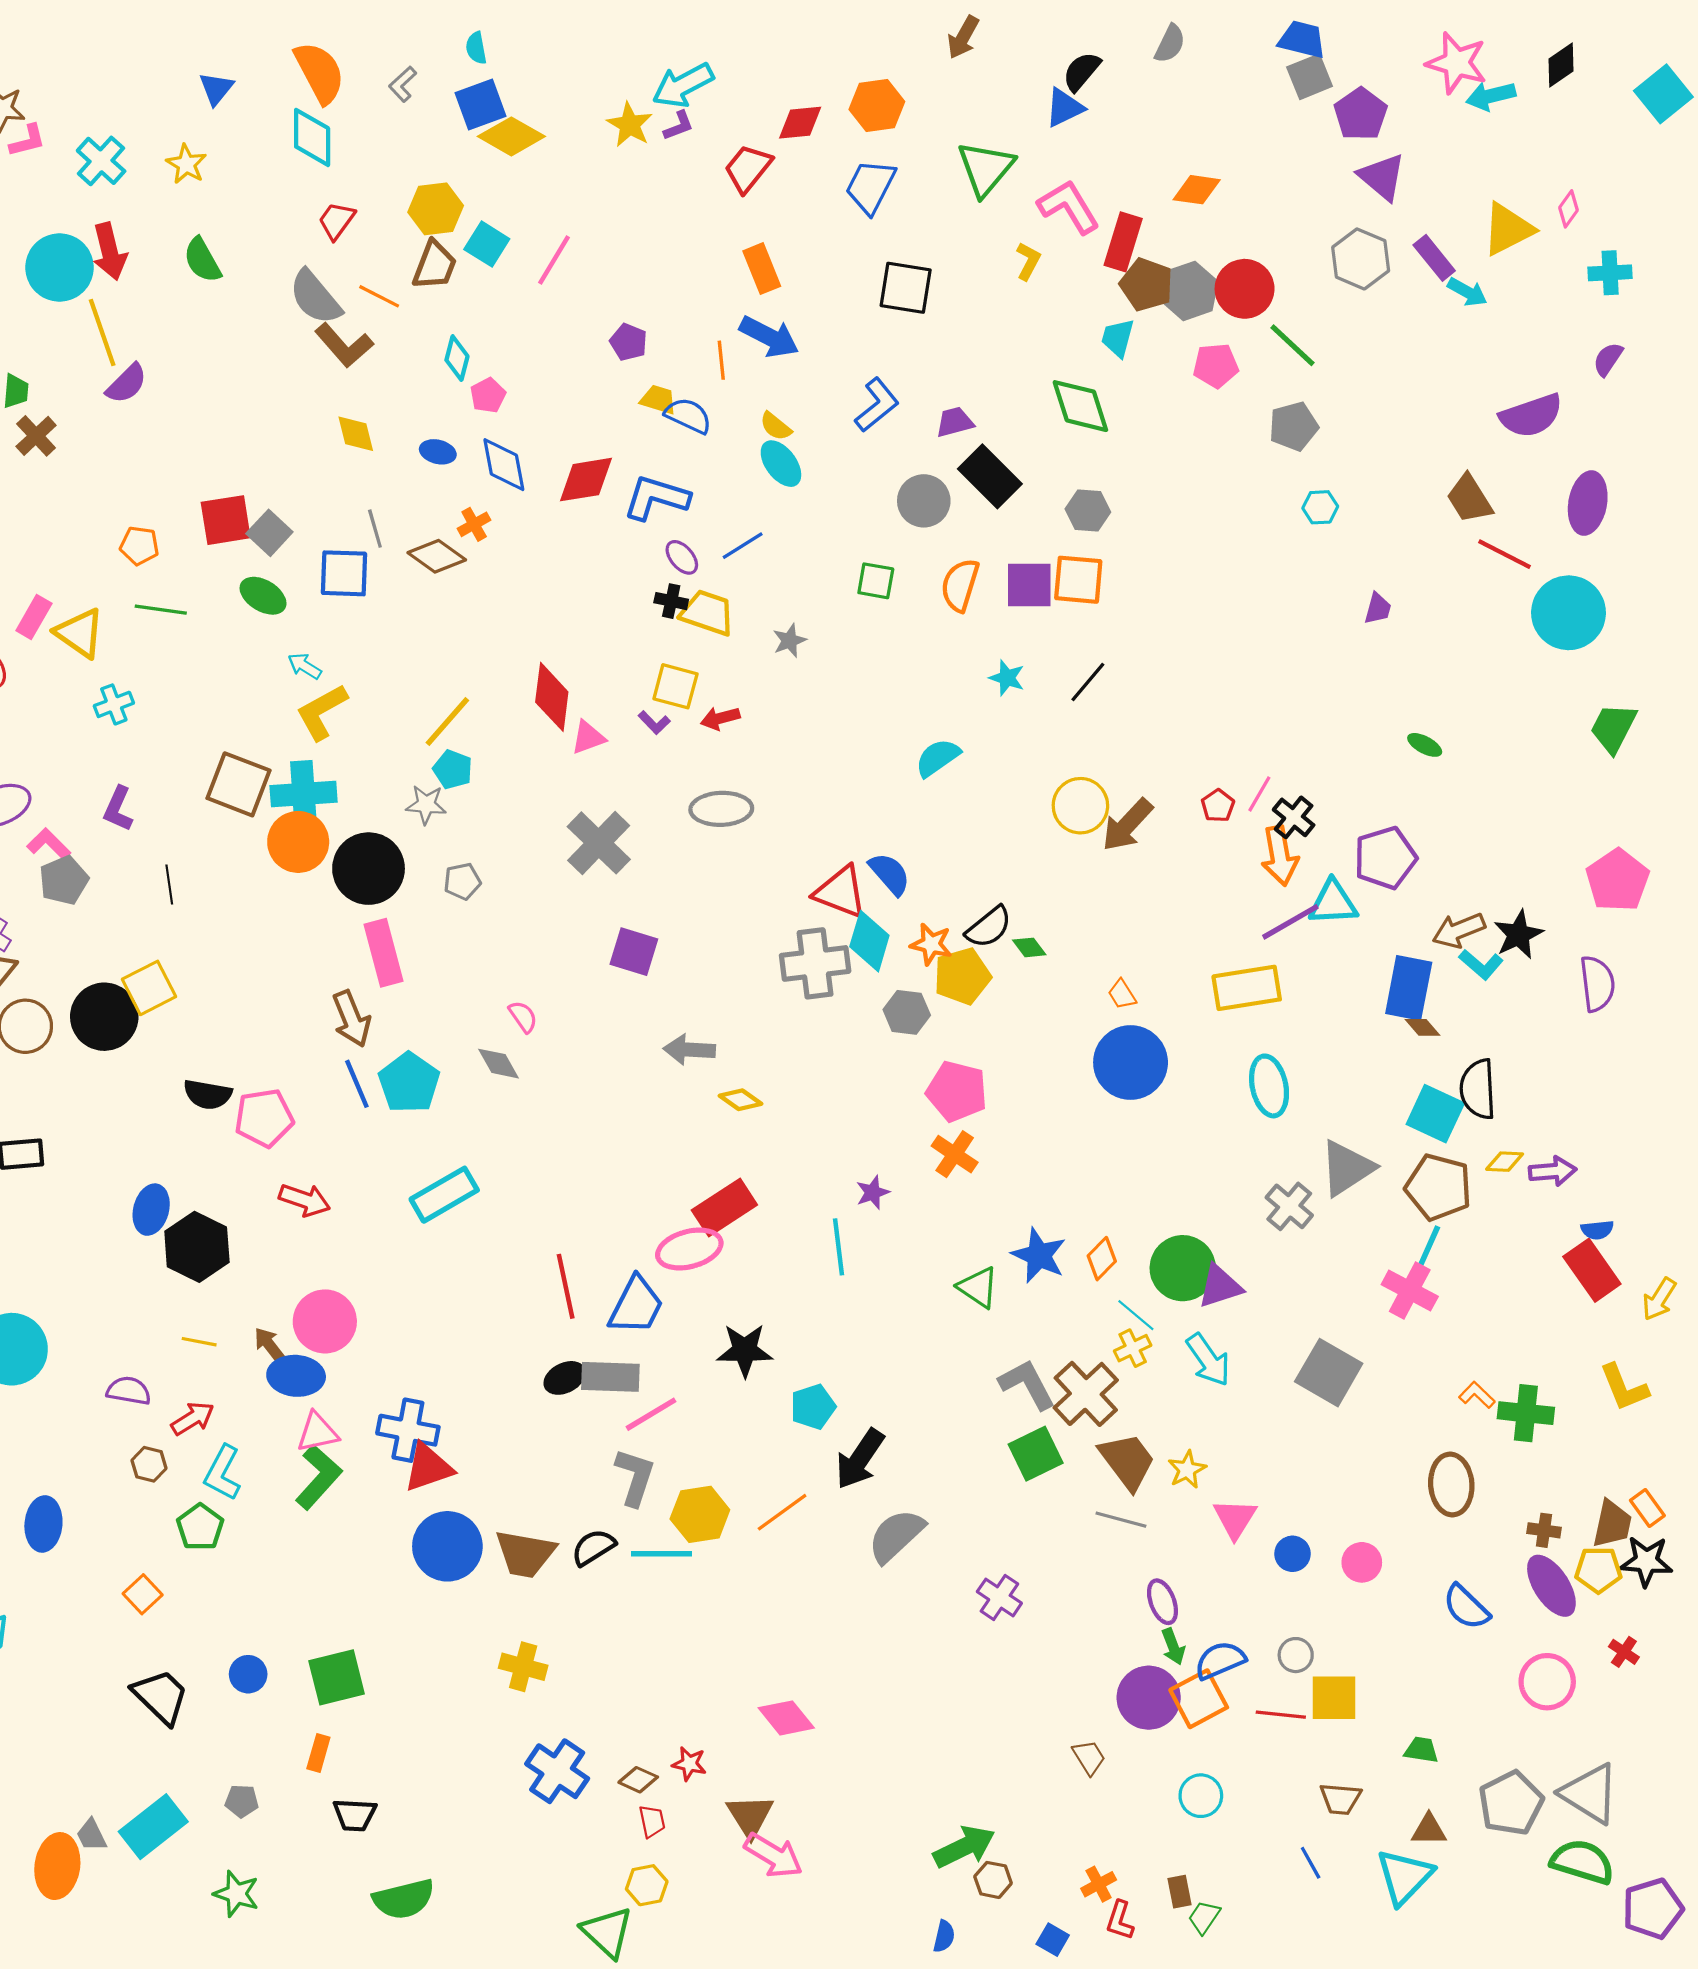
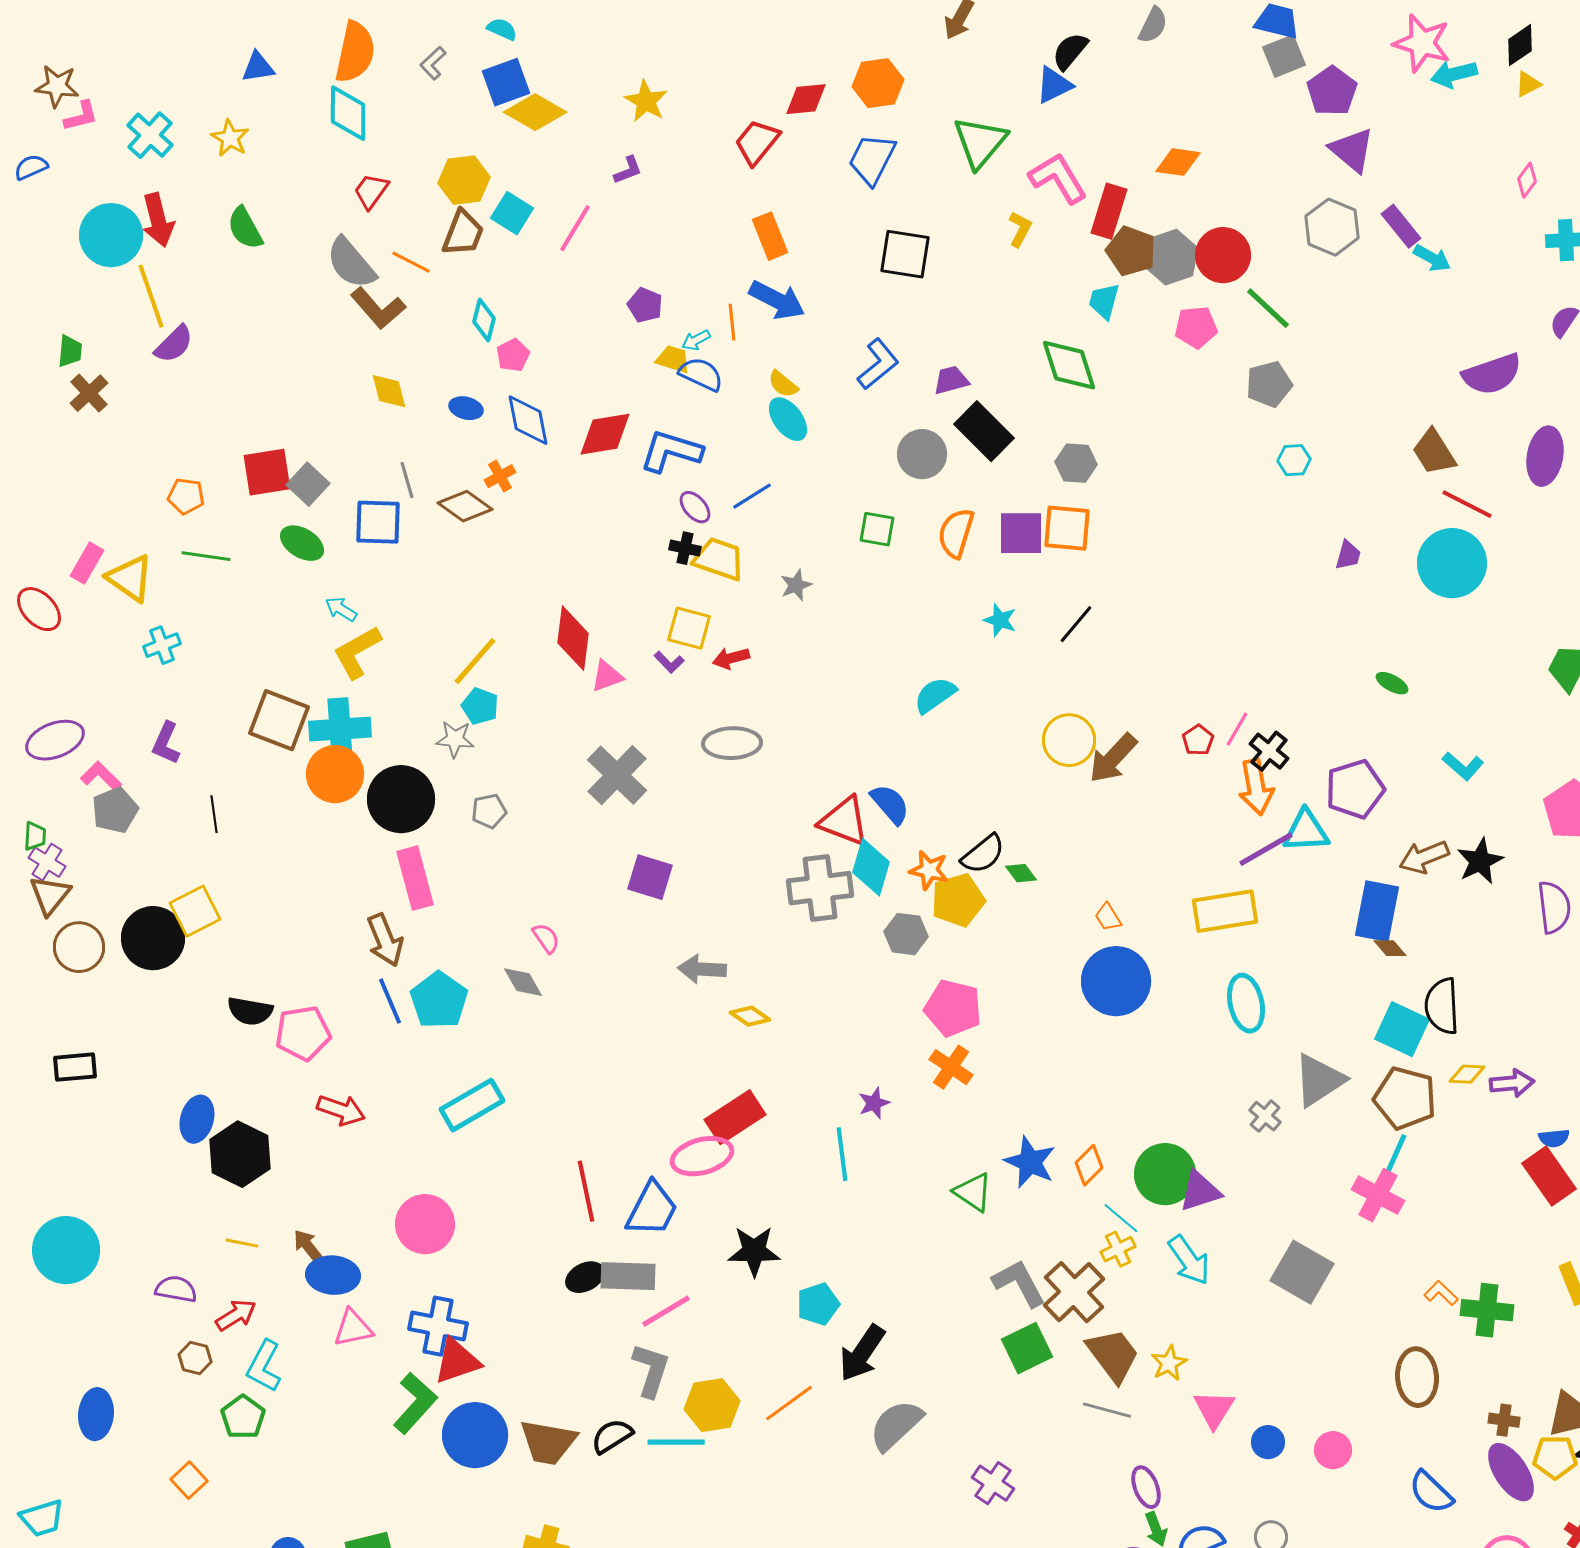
cyan semicircle: (476, 48) -> (502, 29), turned 124
orange semicircle: (320, 72) -> (355, 52), turned 40
cyan arrow: (683, 85) -> (696, 340), moved, size x0.5
blue triangle: (216, 88) -> (258, 67), turned 42
purple L-shape: (679, 126) -> (628, 170), moved
yellow triangle: (1508, 229) -> (1528, 84), moved, size x0.5
cyan circle: (1569, 613) -> (1452, 563), moved
cyan L-shape: (1481, 964) -> (1463, 766), moved
gray cross: (1289, 1206) -> (1265, 1116), size x0.7
pink circle: (325, 1321) -> (425, 1224), moved
green L-shape: (318, 1477) -> (415, 1403), moved

